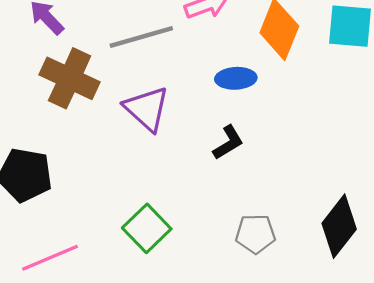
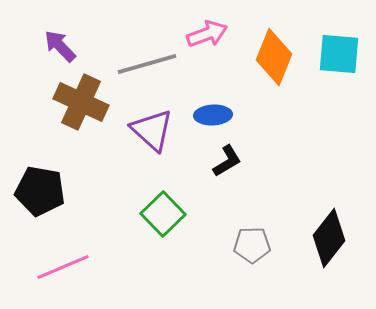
blue ellipse: (236, 78) -> (213, 115), moved
green square: (147, 228) -> (163, 214), moved

